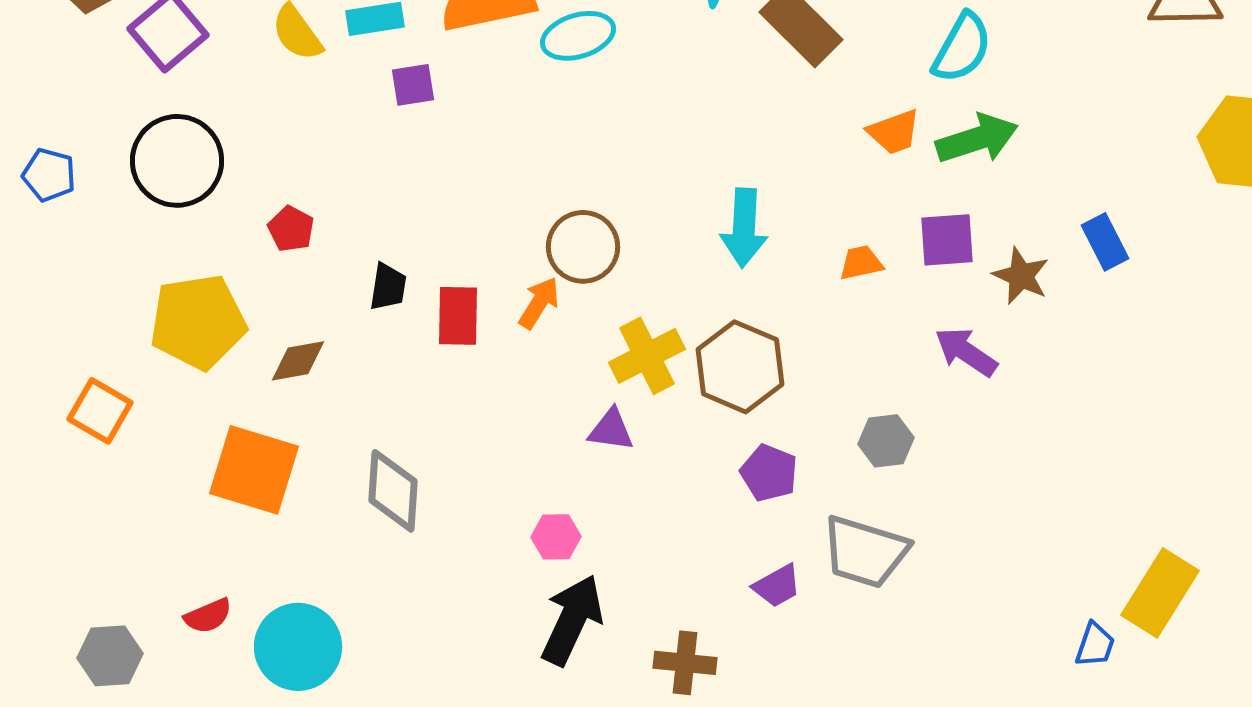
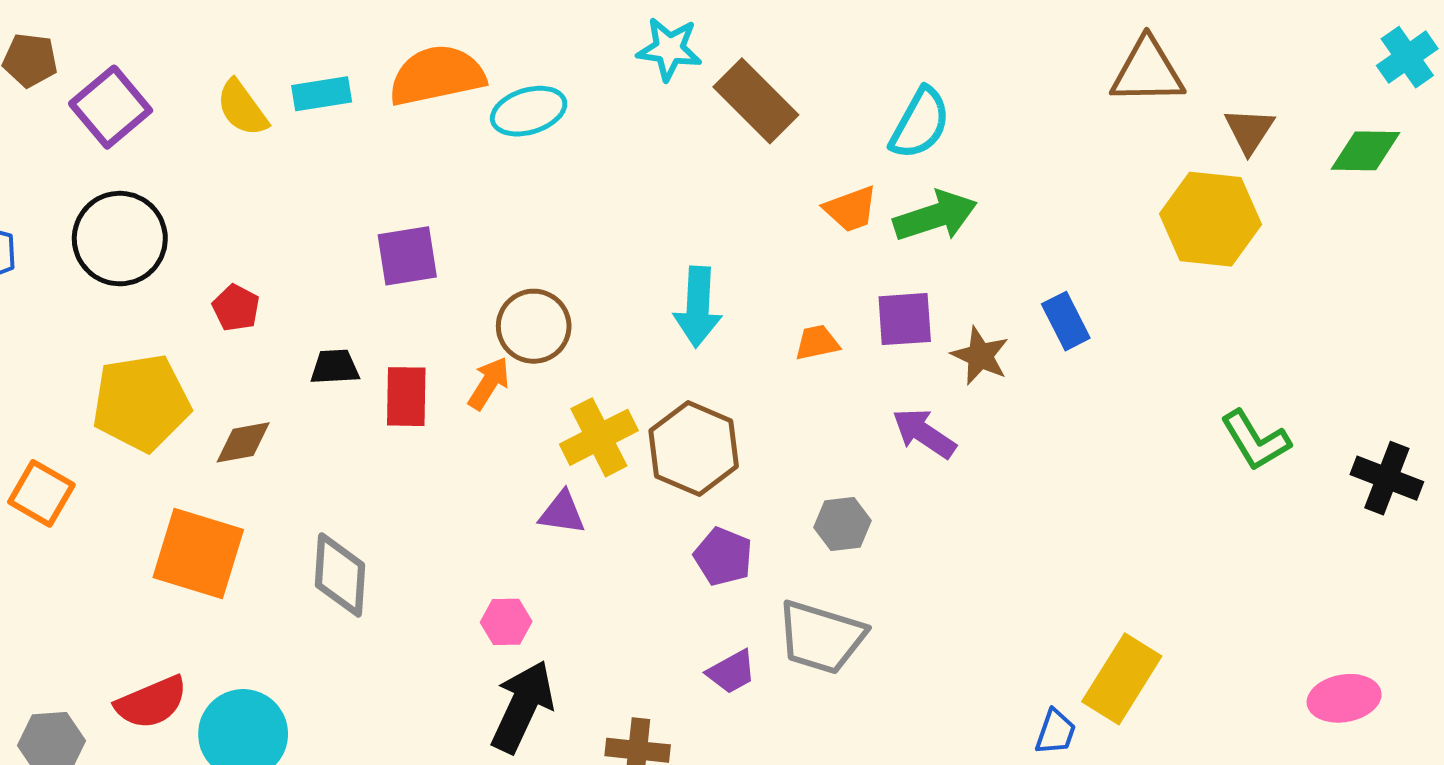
purple square: (413, 85) -> (407, 256), moved, size x1.4
black trapezoid: (388, 287) -> (335, 367), turned -102
red semicircle: (208, 616) -> (151, 702), size x1.5

